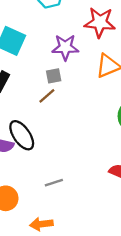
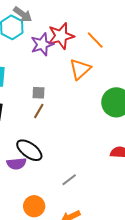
purple star: (65, 47) -> (42, 44), moved
gray square: (54, 76) -> (38, 93), turned 32

